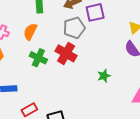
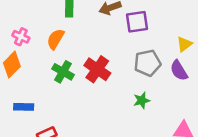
gray pentagon: (74, 28) -> (147, 63), moved

